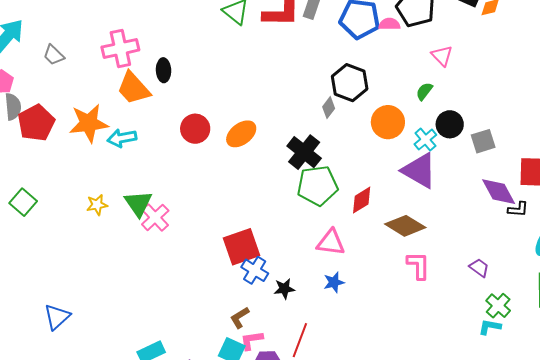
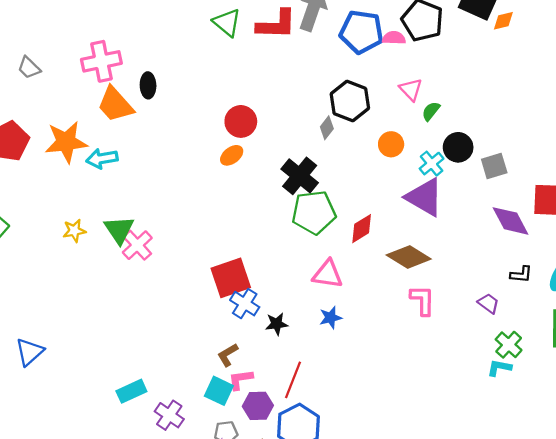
pink triangle: (442, 56) -> (411, 89), moved
orange circle: (388, 122) -> (391, 144), size x0.7
red circle: (195, 129) -> (241, 121), moved
orange ellipse: (241, 134) -> (232, 155), size x0.7
black L-shape: (518, 209) -> (521, 274), moved

